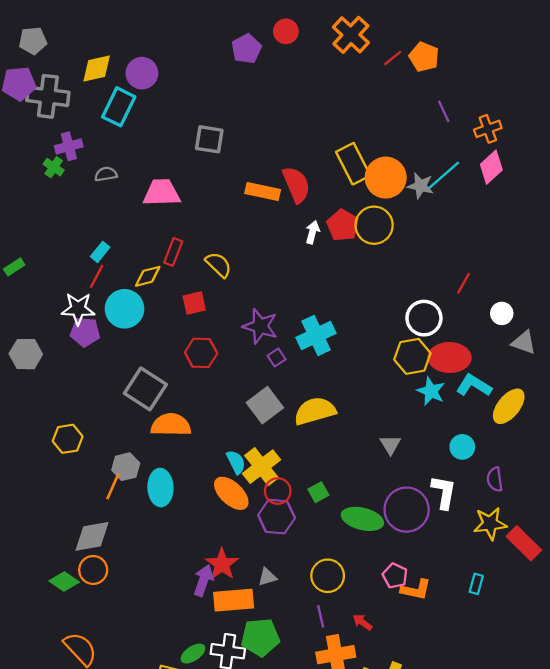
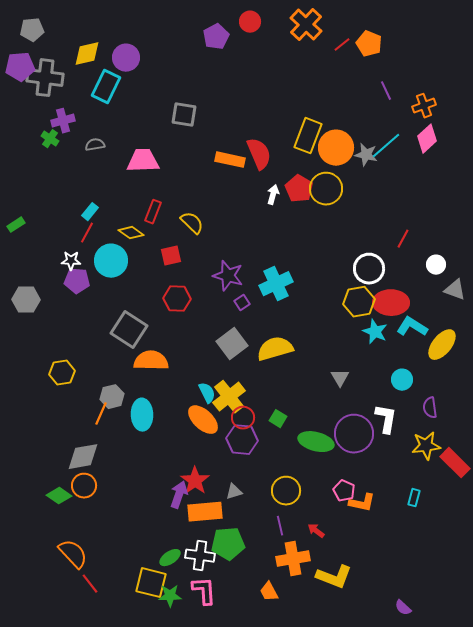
yellow rectangle: (353, 164) -> (308, 136), turned 48
yellow diamond: (148, 276) -> (131, 233), turned 50
white star: (78, 309) -> (71, 261), size x0.7
green square: (318, 492) -> (278, 419), turned -30

